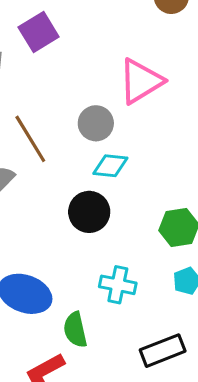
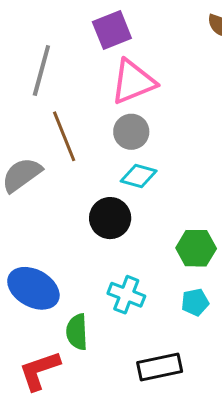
purple square: (39, 32) -> (112, 30), moved
pink triangle: (141, 81) -> (133, 82), moved

